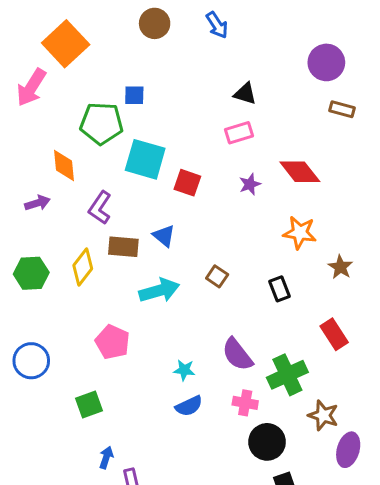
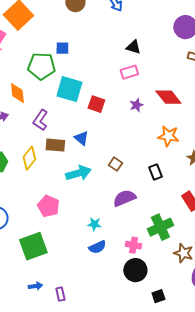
purple semicircle: (237, 354) -> (124, 198), moved, turned 105
green square: (89, 404) -> (33, 246), size x1.6
black circle: (267, 442) -> (135, 270), moved
blue arrow: (106, 458) -> (35, 286), moved, turned 64

